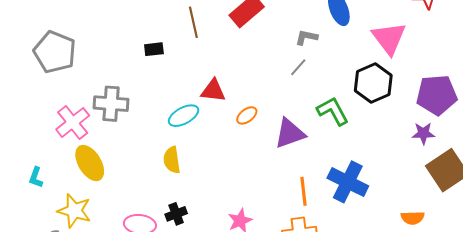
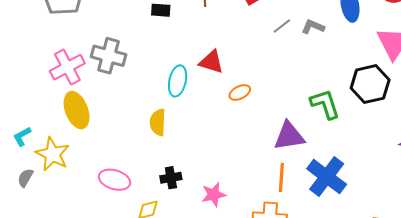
gray line: (298, 67) -> (282, 26), moved
cyan ellipse: (184, 116) -> (178, 81), turned -60
purple triangle: (290, 133) -> (289, 136), moved
cyan L-shape: (36, 177) -> (22, 136), moved, turned 30
black cross: (176, 214) -> (171, 178), moved

